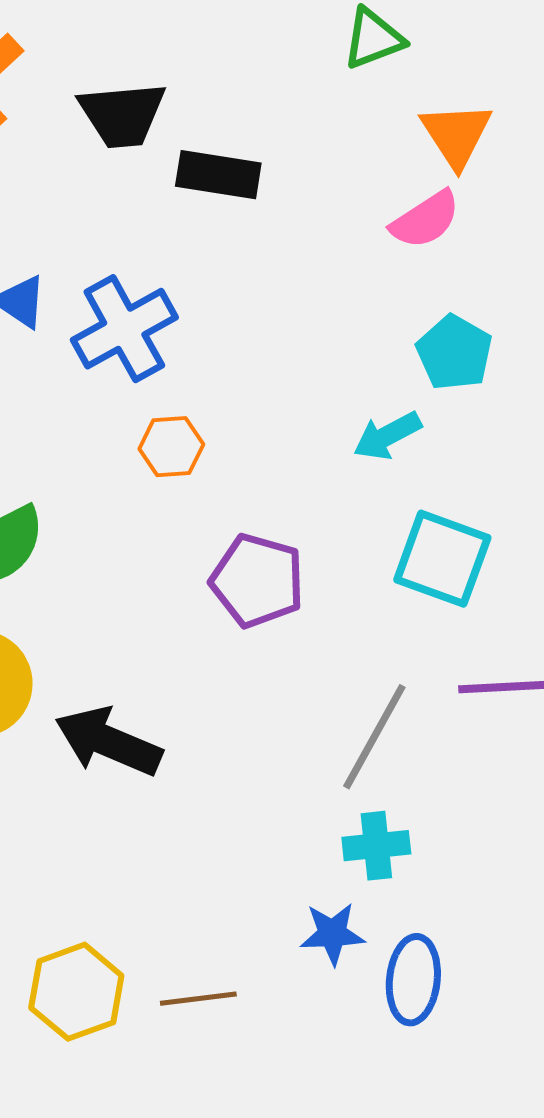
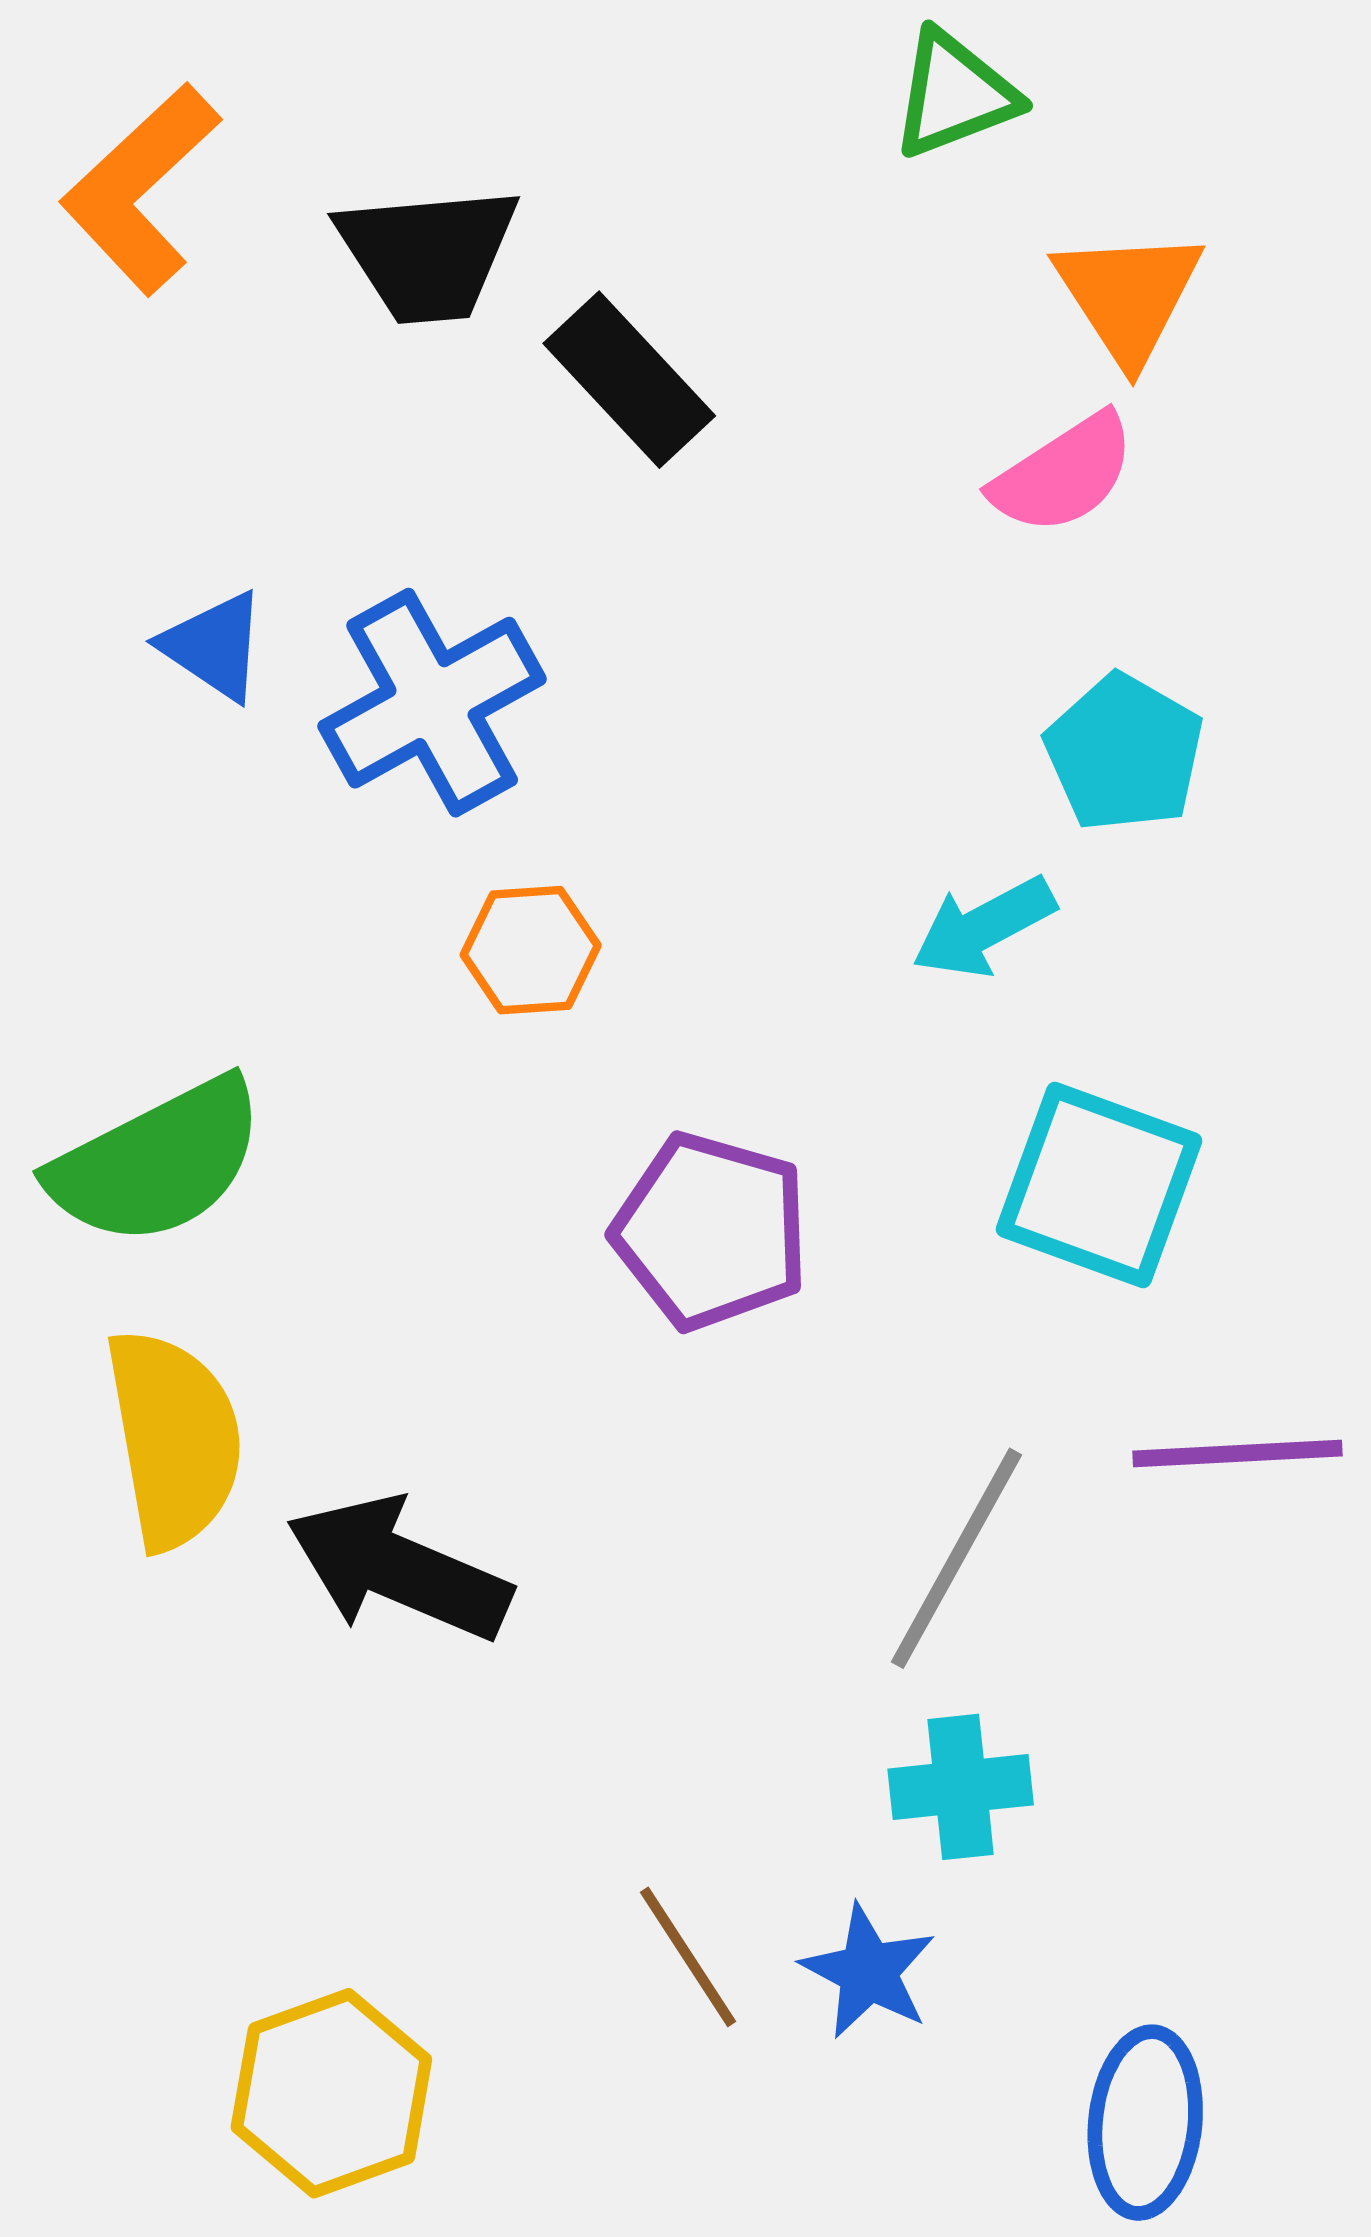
black rectangle: (218, 175) -> (629, 380), turned 38
blue star: (332, 934) -> (868, 1972), turned 30
blue ellipse: (413, 980) -> (1145, 2123), moved
brown line: (198, 999) -> (688, 1957), moved, turned 64

